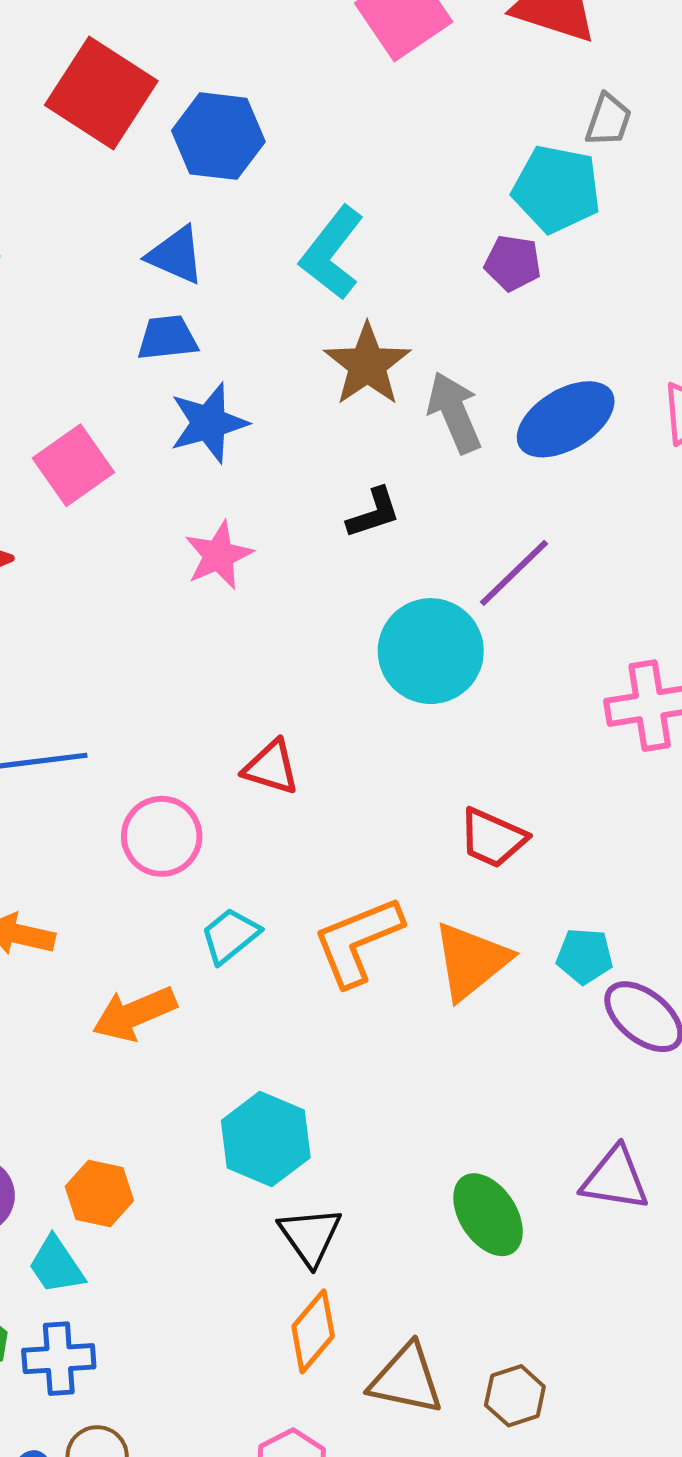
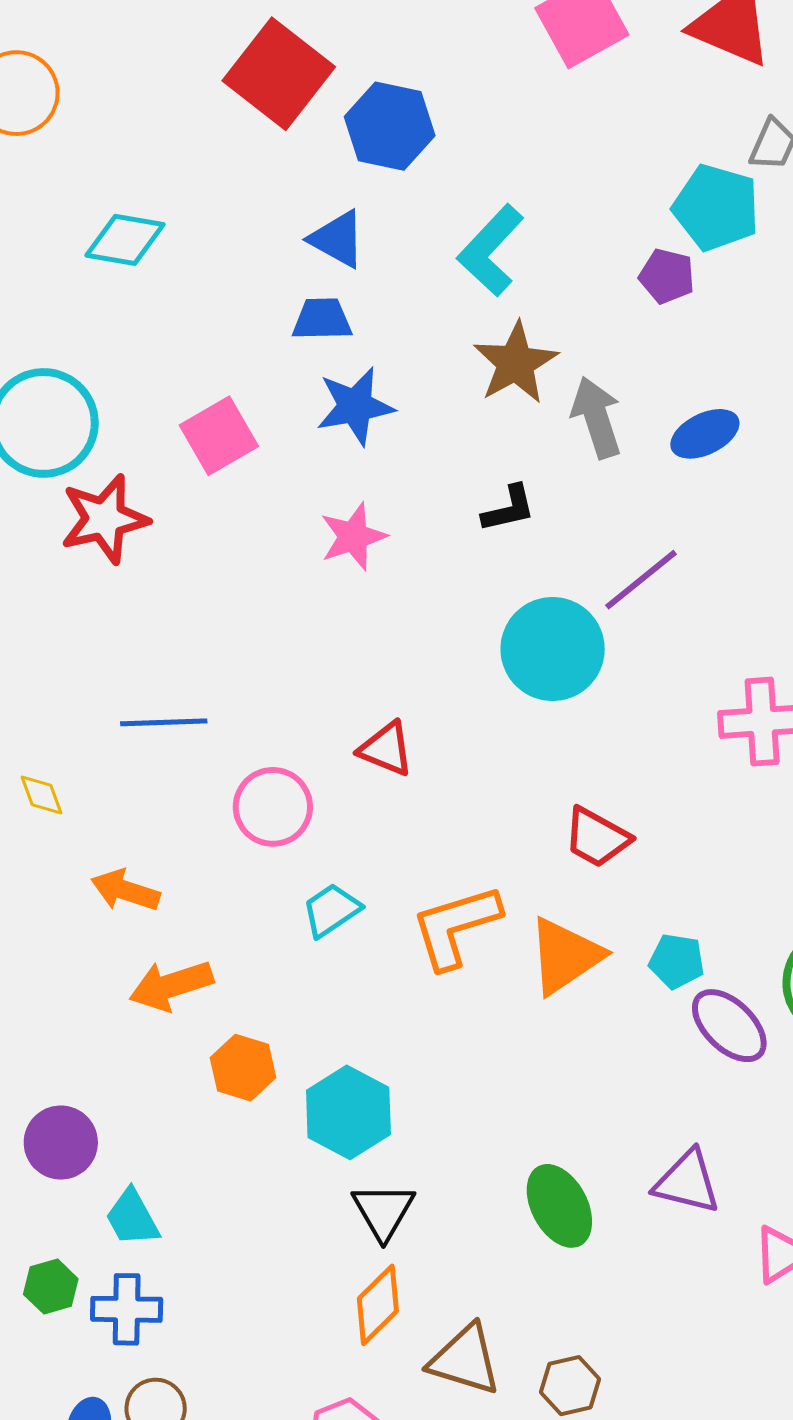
blue ellipse: (566, 419) -> (705, 434), size x0.7
orange arrow: (134, 1014) -> (171, 985), moved
orange hexagon: (99, 1194) -> (243, 1068), moved

